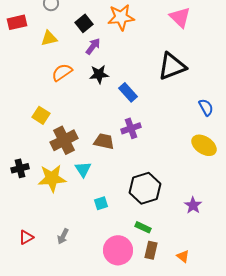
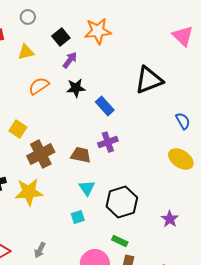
pink triangle: (180, 17) -> (183, 36), moved
cyan triangle: (83, 169) -> (87, 188), moved

